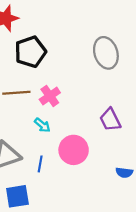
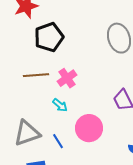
blue line: (40, 164) -> (58, 141), turned -42

